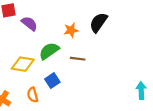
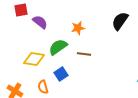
black semicircle: (98, 22) -> (120, 21), moved

